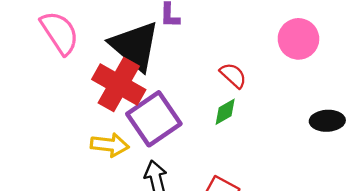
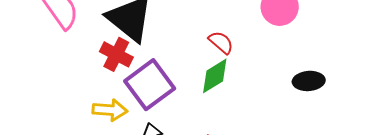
red cross: (119, 85) -> (116, 54), size x0.7
green diamond: (225, 112) -> (215, 76), size x1.4

